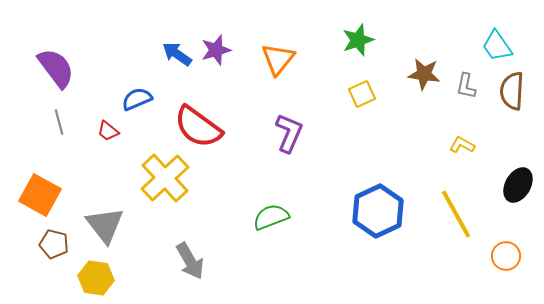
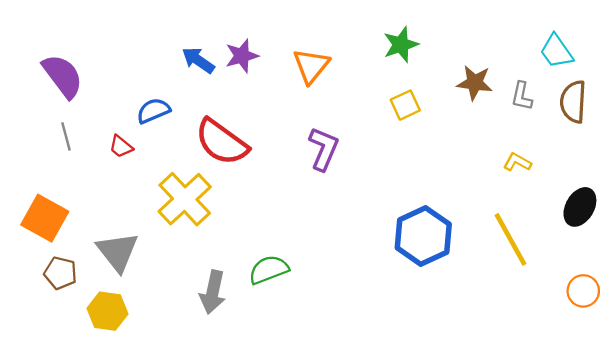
green semicircle: (271, 217) -> (269, 270), moved
orange circle: (506, 256) -> (583, 291), moved
gray arrow: (190, 261) -> (213, 292), turned 42

